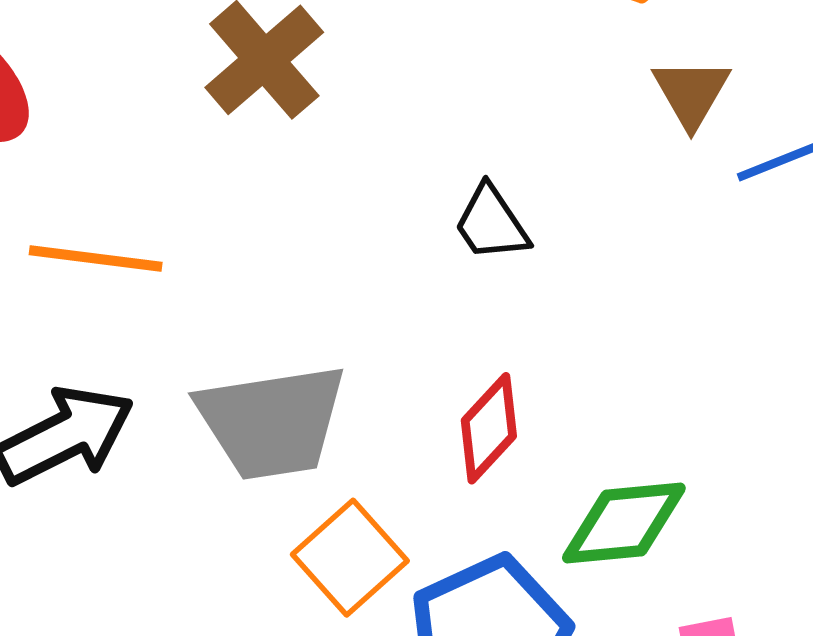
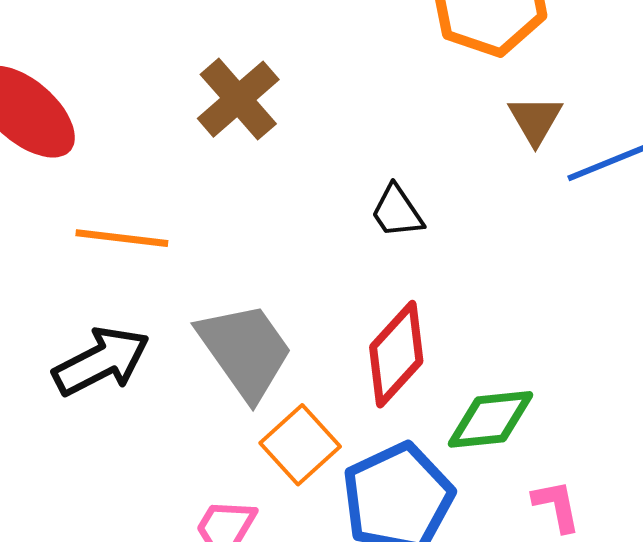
gray trapezoid: (272, 422) -> (245, 351), turned -116
red diamond: (489, 428) -> (396, 354), size x1.4

